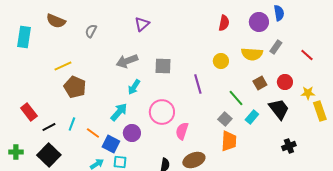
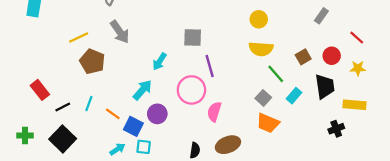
yellow semicircle: (252, 54) -> (261, 49), moved
red line: (307, 55) -> (357, 38), moved
gray arrow: (127, 61) -> (120, 32), moved, turned -105
yellow circle: (221, 61) -> (259, 19), moved
purple line: (198, 84) -> (210, 66), moved
black trapezoid: (279, 109) -> (325, 87), turned 30
yellow rectangle: (320, 111) -> (354, 105), moved, turned -66
orange trapezoid: (229, 141) -> (268, 123), turned 110

